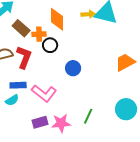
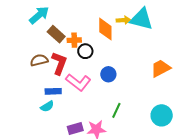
orange diamond: (57, 19) -> (105, 29), moved
pink L-shape: (44, 93) -> (78, 82), moved
green line: (88, 116) -> (116, 110), moved

